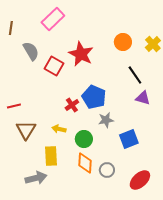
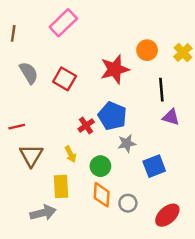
gray semicircle: (31, 51) -> (29, 73), moved
red star: (81, 54) -> (115, 69), moved, turned 30
black line: (135, 75) -> (161, 90), turned 30
yellow arrow: (59, 129) -> (71, 154), turned -128

